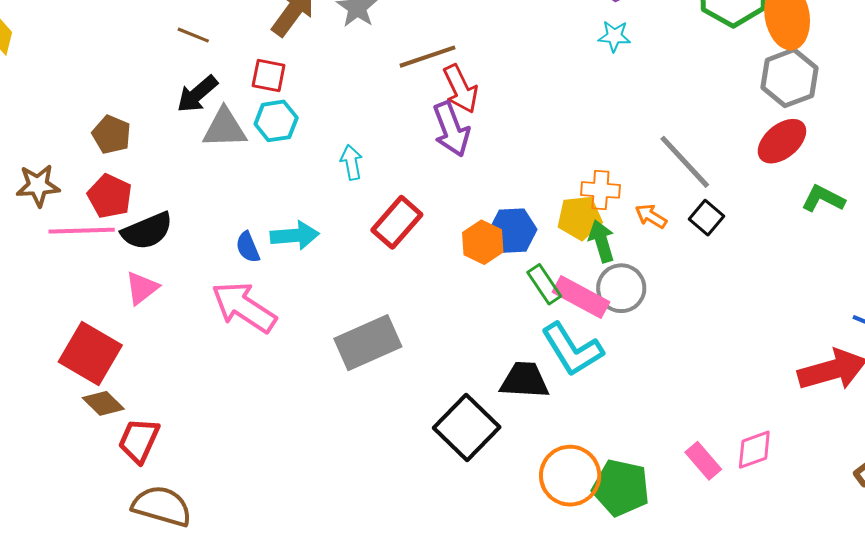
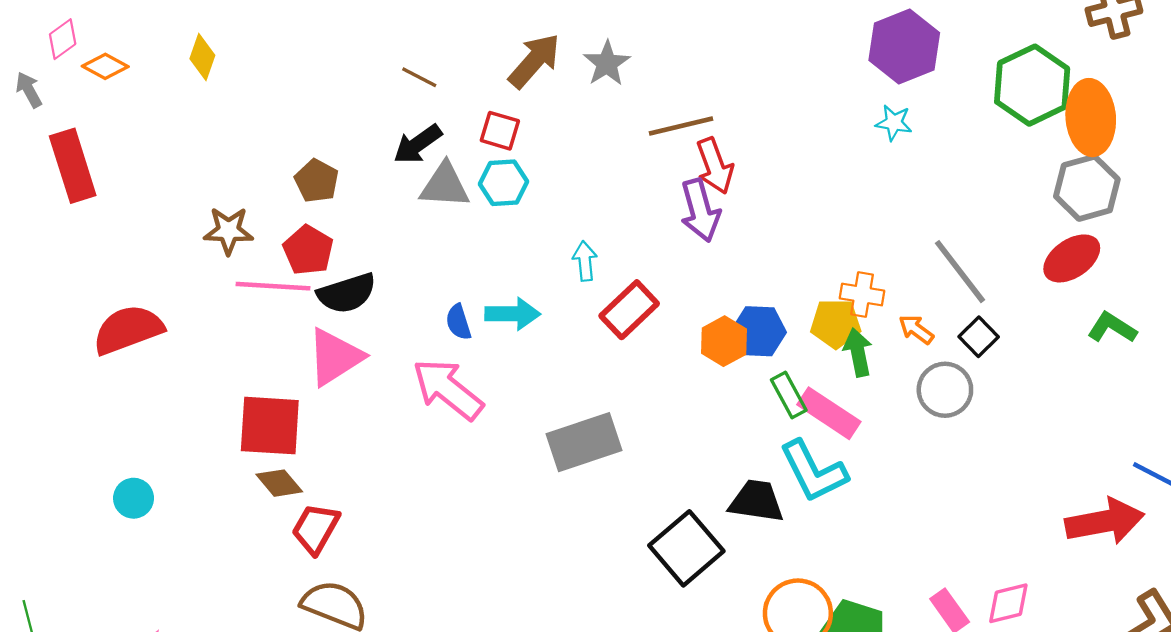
cyan arrow: (351, 162) -> (585, 261), moved
pink triangle: (142, 288) -> (335, 357), size x1.5
gray circle: (621, 288) -> (945, 390), moved
red square: (90, 354) -> (270, 426), turned -32

